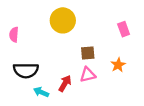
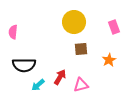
yellow circle: (63, 20) -> (74, 22), moved
pink triangle: (88, 75) -> (81, 85), moved
cyan arrow: (41, 92) -> (38, 85), turned -64

